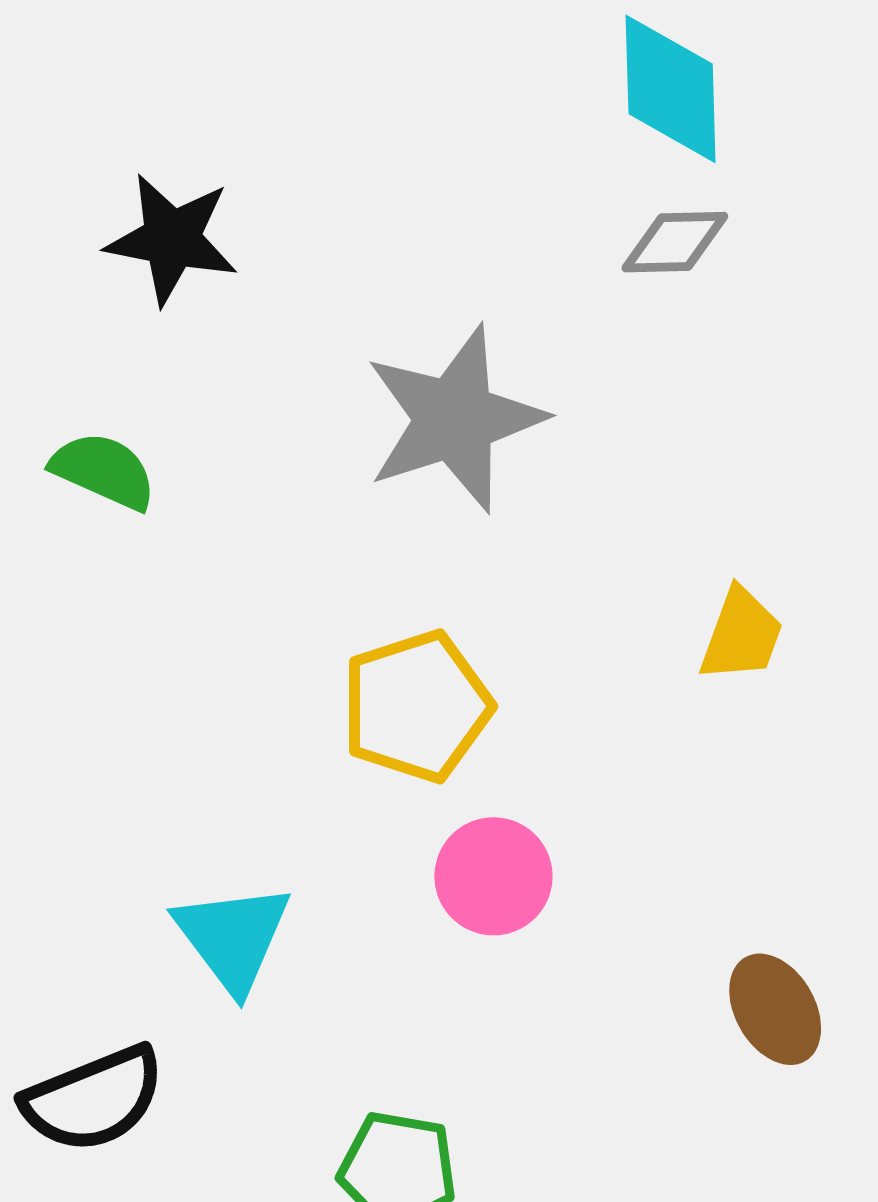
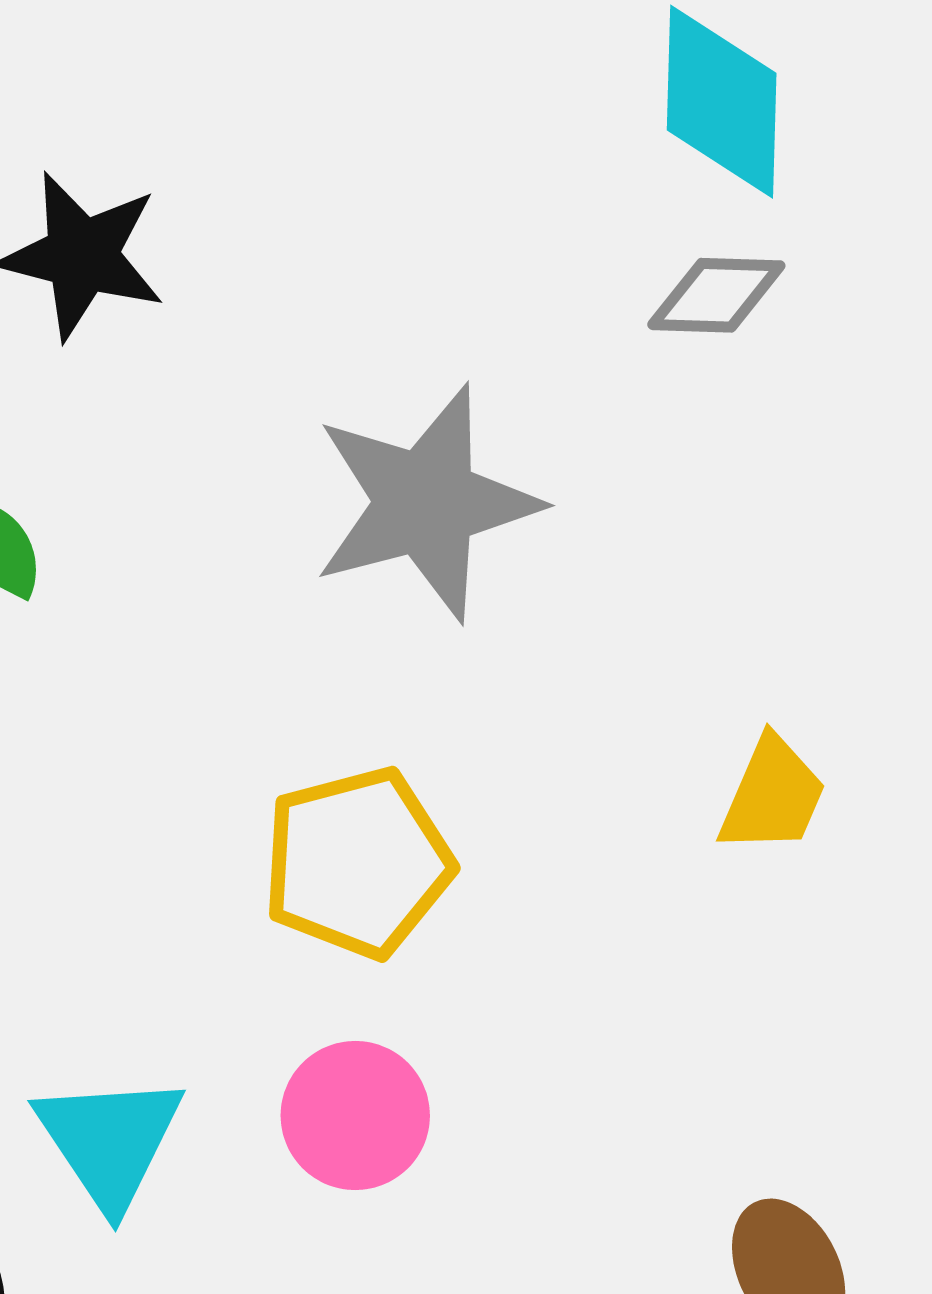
pink circle: (493, 876) -> (355, 1116), moved

